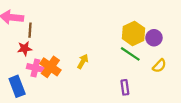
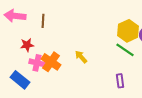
brown line: (30, 30) -> (43, 21), moved
yellow arrow: (83, 61) -> (81, 57), turned -72
blue rectangle: (17, 86) -> (20, 80), turned -30

